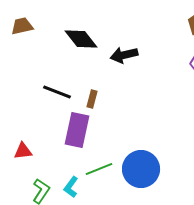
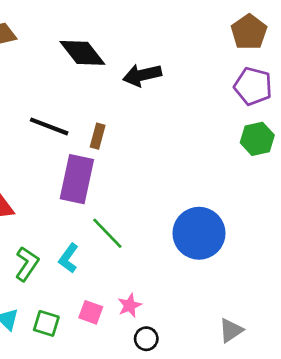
green line: (99, 169) -> (107, 233), turned 68
blue circle: (141, 169) -> (199, 233), moved

